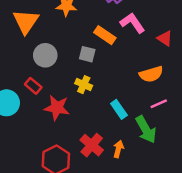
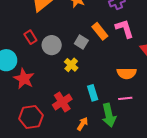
gray circle: (45, 55) -> (52, 45), moved
red rectangle: (33, 86) -> (30, 37), moved
red star: (57, 108) -> (24, 79), moved
red cross: (92, 145) -> (62, 102), moved

